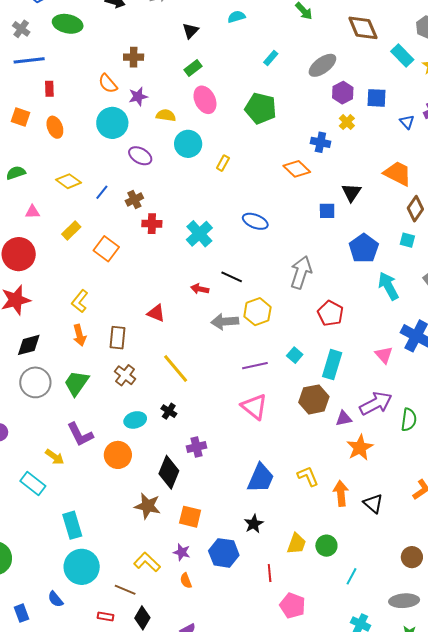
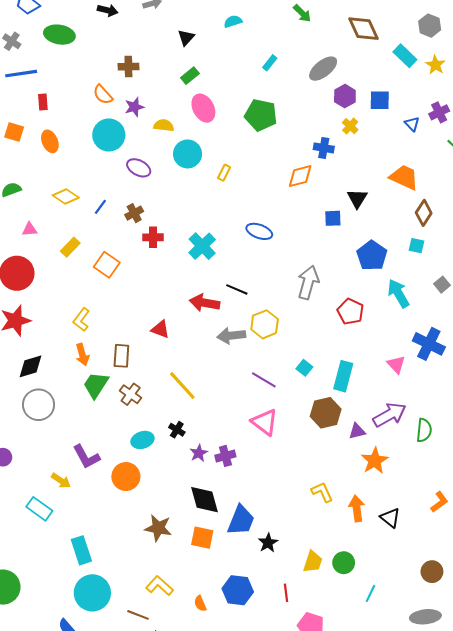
orange diamond: (297, 169) -> (300, 176), turned -56
red arrow: (200, 289) -> (204, 303), size x1.6
red pentagon: (330, 313) -> (351, 312), moved
purple line: (255, 366) -> (264, 380), turned 45
green trapezoid: (76, 383) -> (96, 385), moved
purple cross: (197, 447) -> (225, 456), moved
black diamond: (169, 472) -> (204, 500), moved, turned -36
blue trapezoid: (261, 478) -> (241, 520), moved
purple star: (182, 552) -> (199, 453), moved, turned 30
blue hexagon: (224, 553) -> (238, 590), moved

